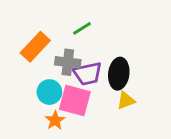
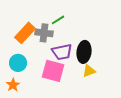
gray cross: (68, 62) -> (44, 33), moved
cyan circle: (49, 92) -> (18, 63), moved
orange star: (55, 120) -> (13, 85), moved

